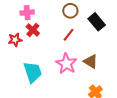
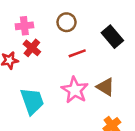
brown circle: (70, 11) -> (66, 22), moved
red line: (69, 35) -> (77, 53), turned 32

